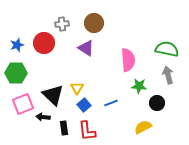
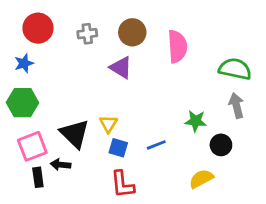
red circle: (44, 43) -> (38, 28), moved
pink semicircle: (128, 60) -> (177, 46), moved
blue square: (84, 105) -> (118, 148), turned -32
black rectangle: (64, 128) -> (38, 177), moved

